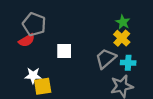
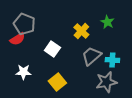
yellow cross: (122, 38) -> (81, 31), moved
white square: (64, 51) -> (52, 49), turned 35
yellow square: (43, 86) -> (57, 82), moved, turned -30

